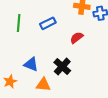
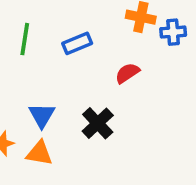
blue triangle: (31, 64) -> (42, 115), turned 35
orange triangle: (43, 85) -> (39, 153), moved

